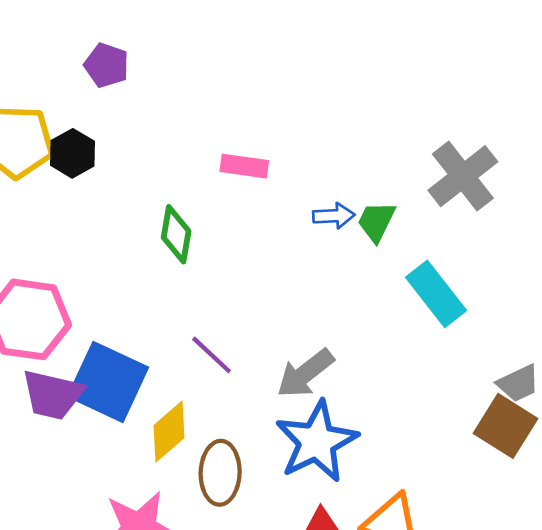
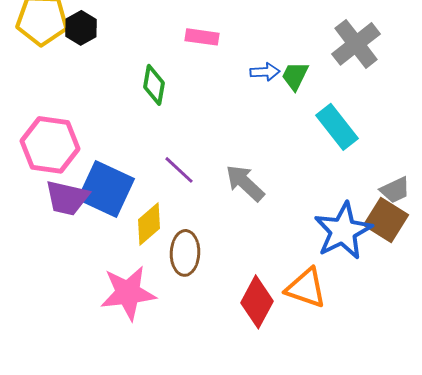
gray arrow: (305, 373) -> (245, 183), turned 81
blue star: (317, 442) -> (343, 231), moved

